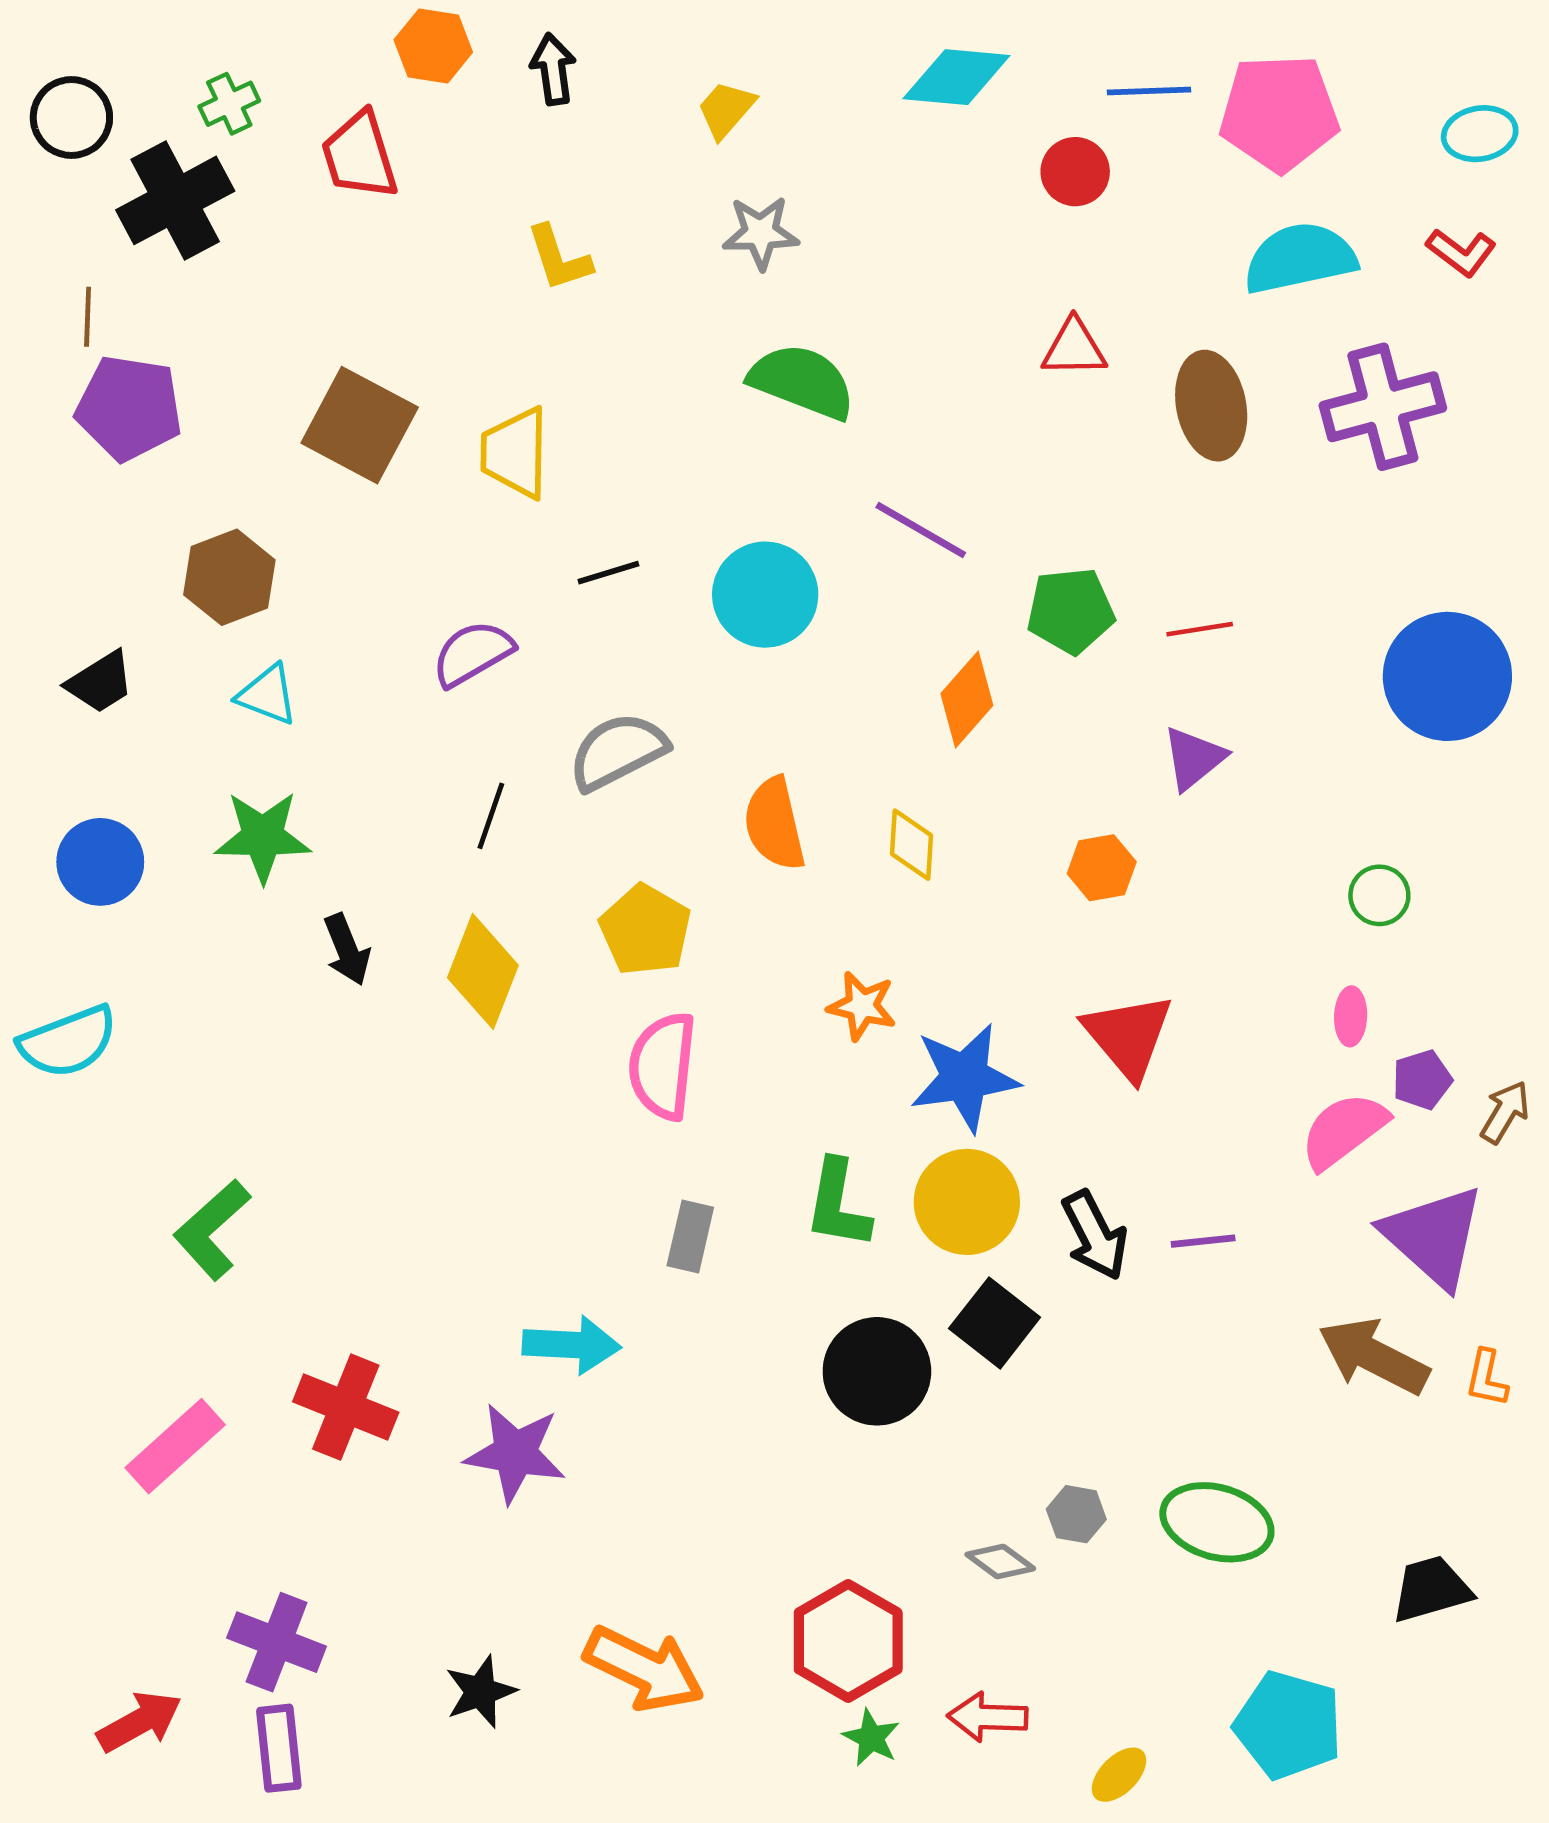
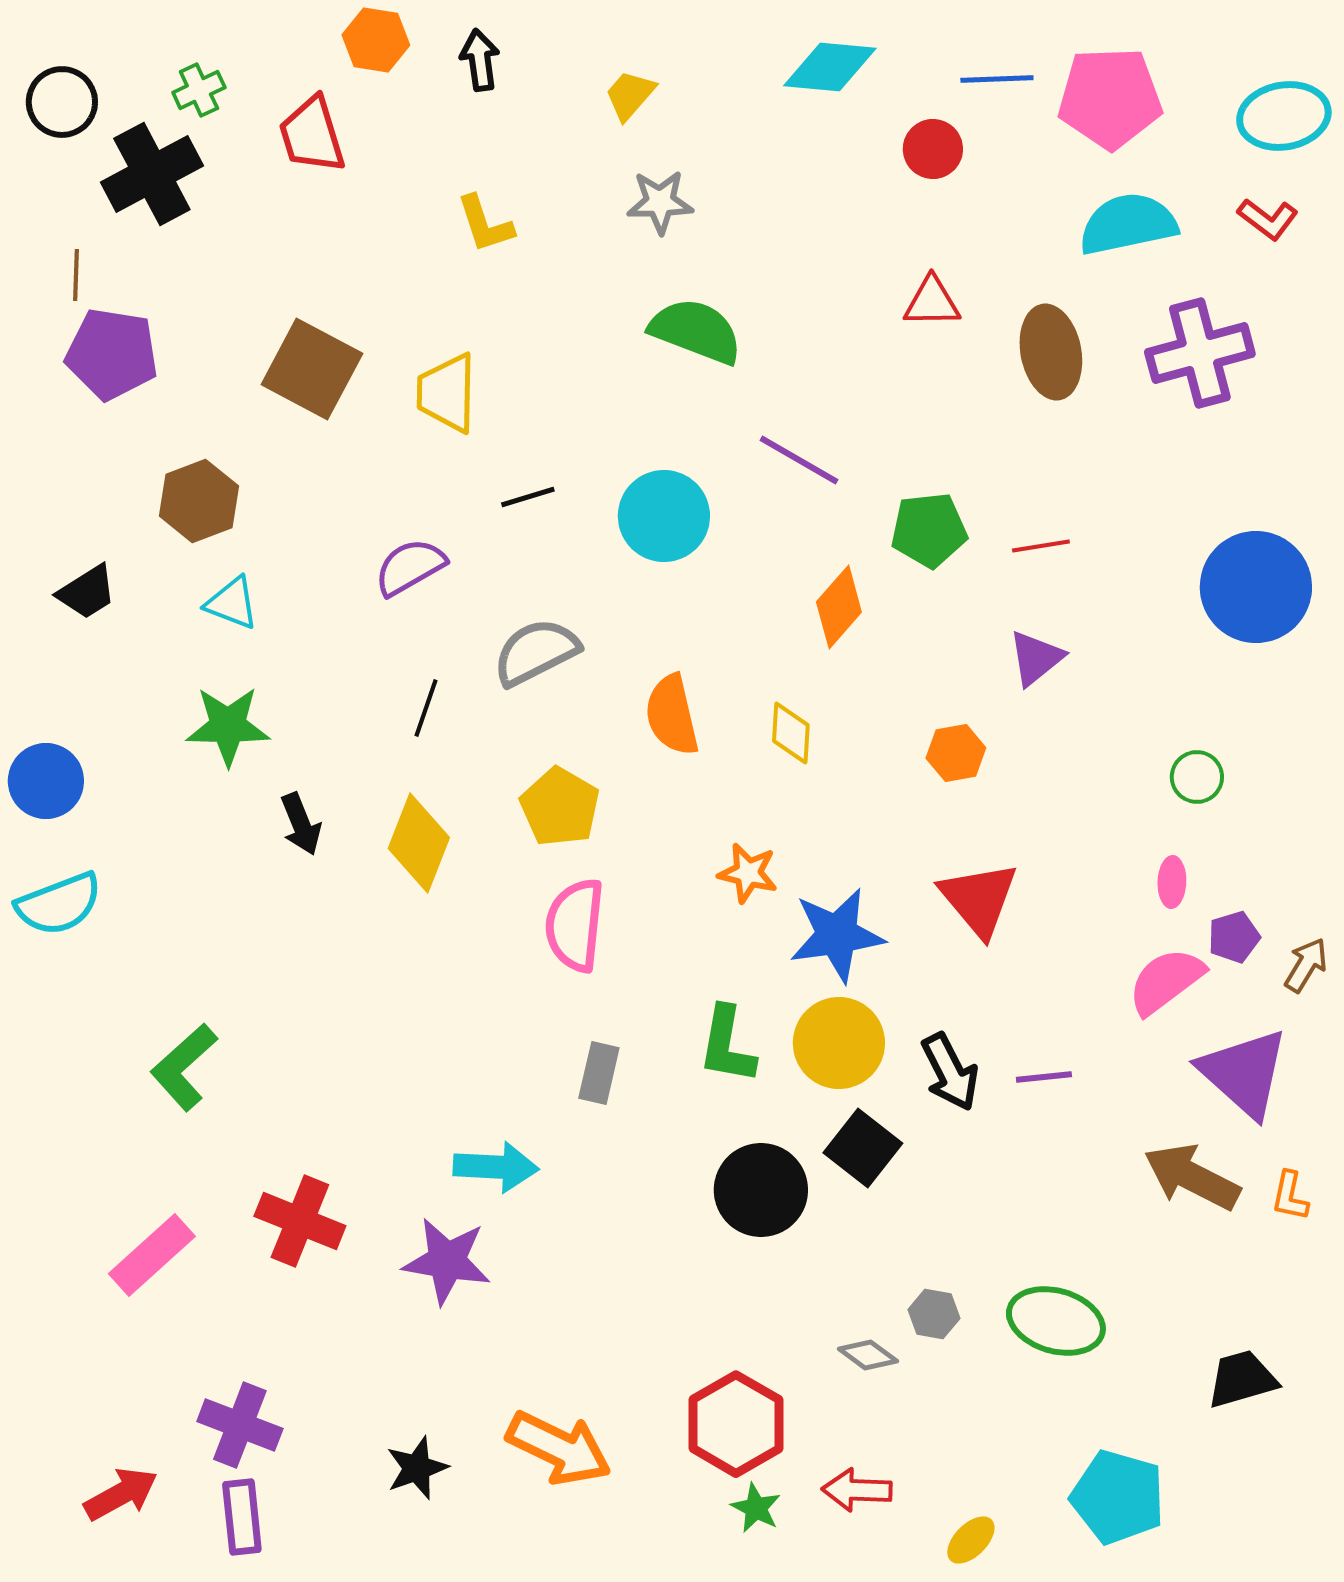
cyan ellipse: (1480, 134) -> (1284, 116), size x1.4
blue circle: (100, 862) -> (46, 781), moved

